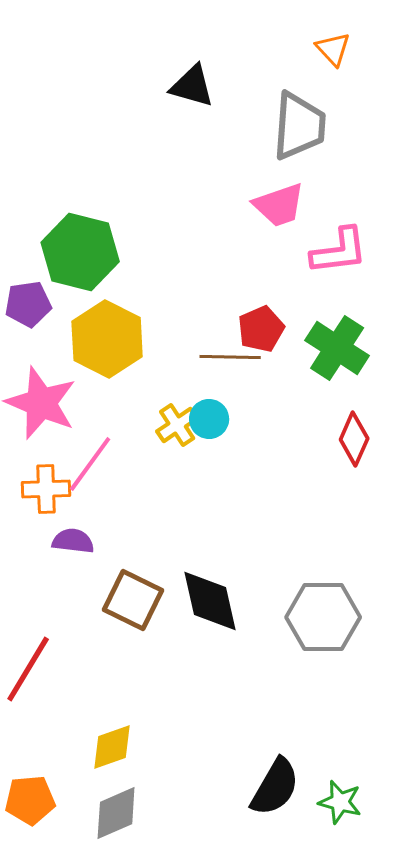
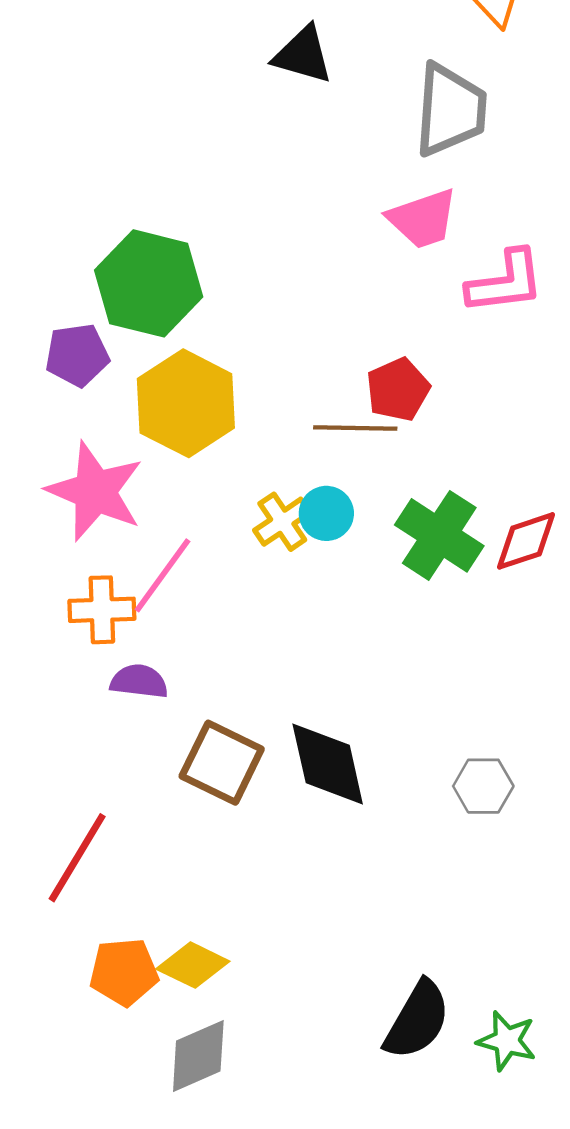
green cross: (337, 348) -> (439, 535), moved
red diamond: (354, 439) -> (526, 541), turned 48
gray hexagon: (323, 617) -> (483, 786), size x0.6
yellow diamond: (112, 747) -> (193, 965), turned 45
orange pentagon: (30, 800) -> (124, 972), moved

